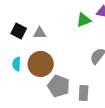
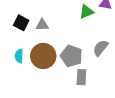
gray pentagon: (59, 86) -> (71, 56), moved
gray rectangle: (84, 93) -> (81, 77), moved

